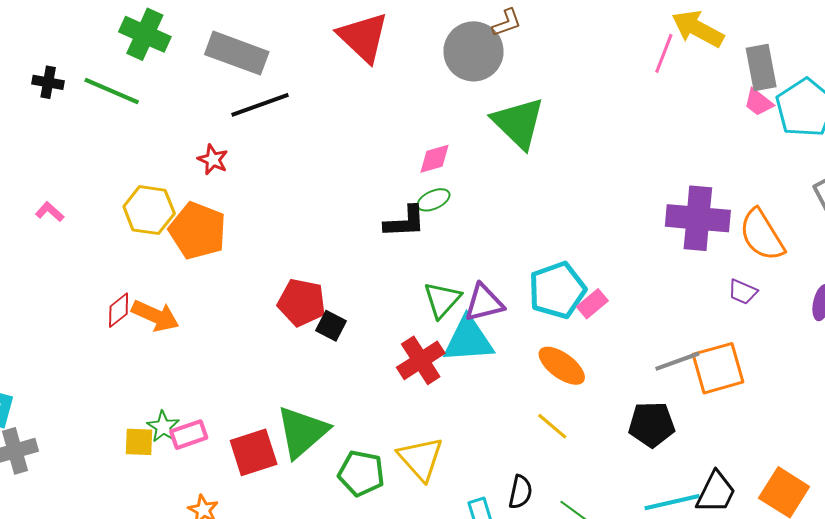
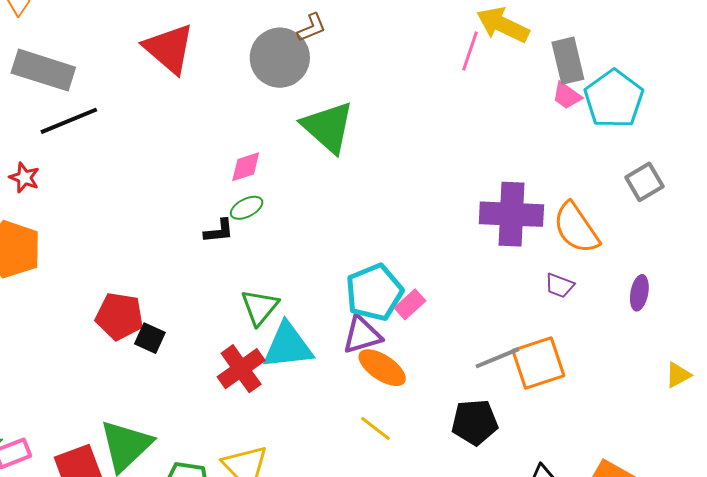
black L-shape: (405, 222) -> (219, 231), size x0.7
purple triangle: (484, 303) -> (362, 335), moved

